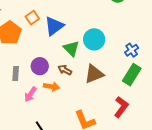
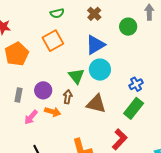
orange square: (32, 18) -> (53, 41), moved, size x1.5
blue triangle: (54, 26) -> (95, 45), moved
brown arrow: (65, 70) -> (68, 97), turned 64
brown triangle: (94, 74) -> (96, 104), turned 30

